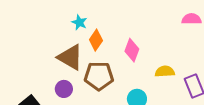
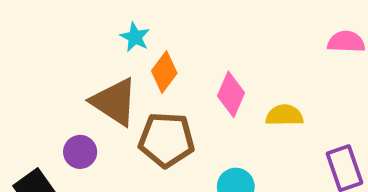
yellow semicircle: (165, 71) -> (284, 115), moved
purple circle: (64, 89) -> (80, 152), moved

